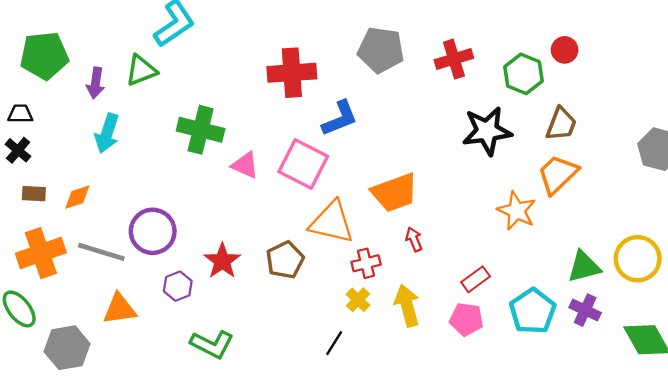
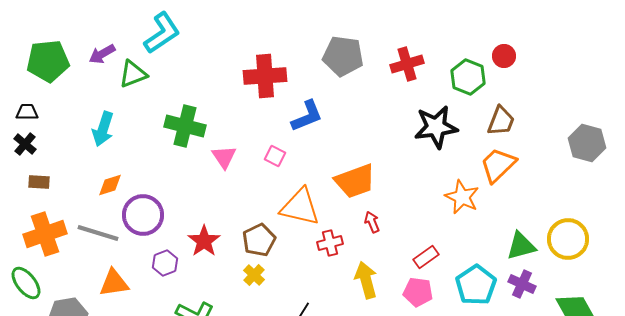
purple arrow: (96, 83) -> (102, 54), moved, turned 52
pink square: (303, 164) -> (275, 156), size x0.5
pink triangle: (245, 165) -> (224, 157), turned 32
orange diamond: (77, 197) -> (110, 185), moved
yellow cross: (358, 300) -> (254, 275), moved

